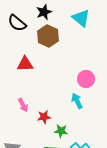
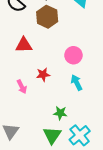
pink circle: (86, 79) -> (73, 55), moved
red star: (44, 117) -> (43, 74), moved

